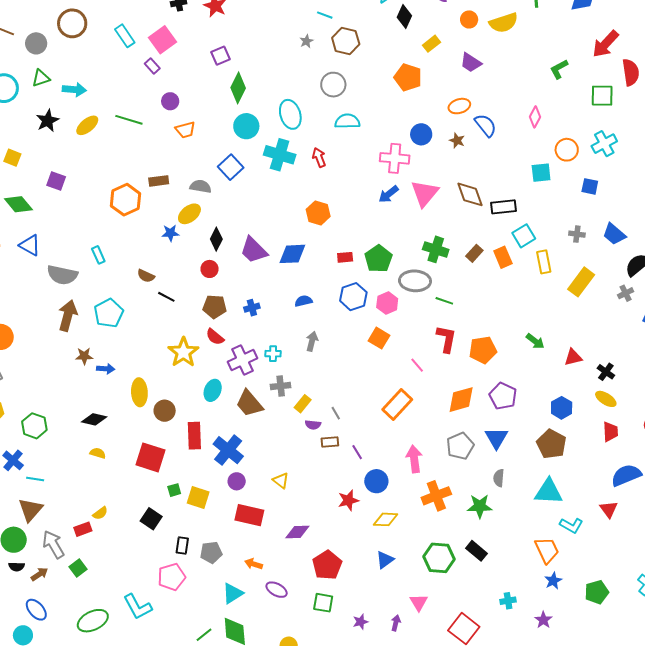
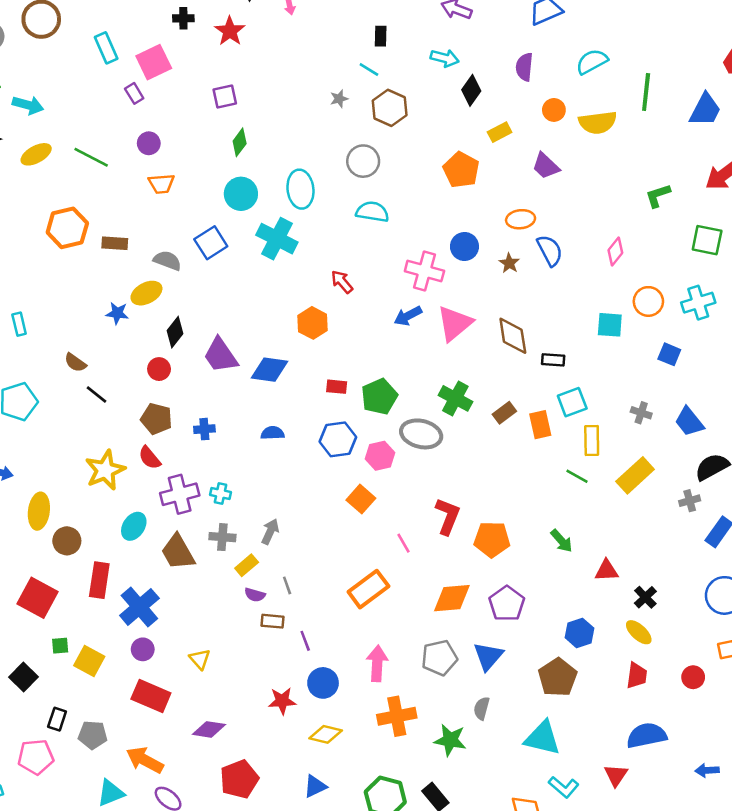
green diamond: (238, 88) -> (240, 142), size x0.7
red arrow: (319, 157) -> (342, 282), moved, turned -30
orange hexagon: (126, 200) -> (67, 228), moved
black rectangle: (504, 207) -> (553, 360), size x0.7
green line: (444, 301) -> (577, 476), moved
gray arrow: (312, 341) -> (270, 532), moved
orange arrow: (254, 564) -> (145, 760), size x1.6

